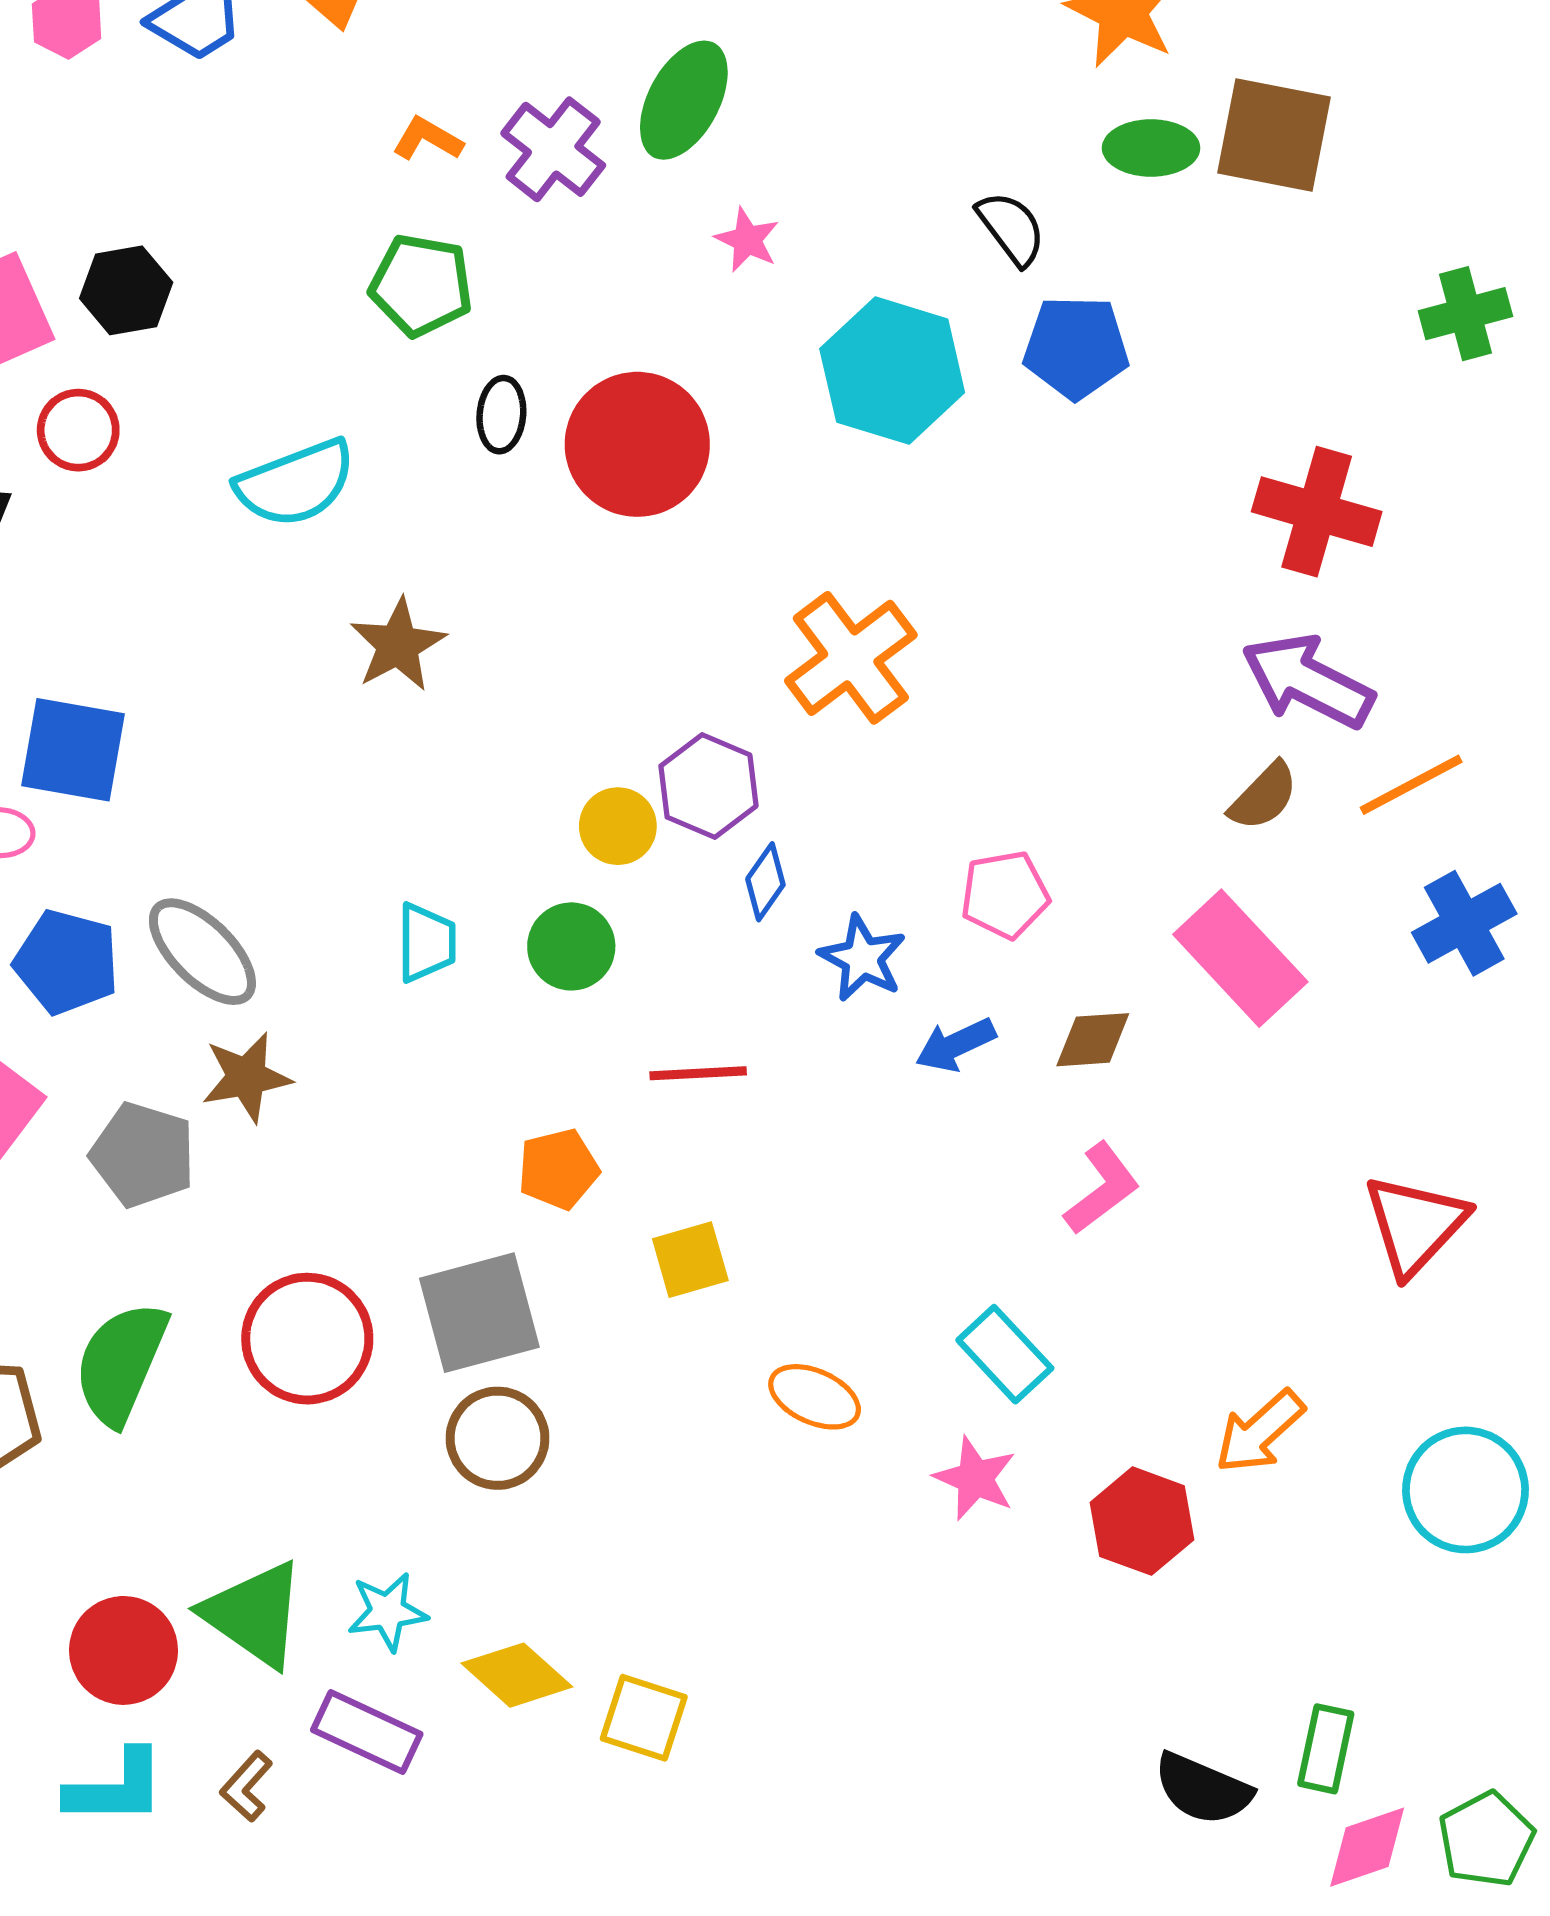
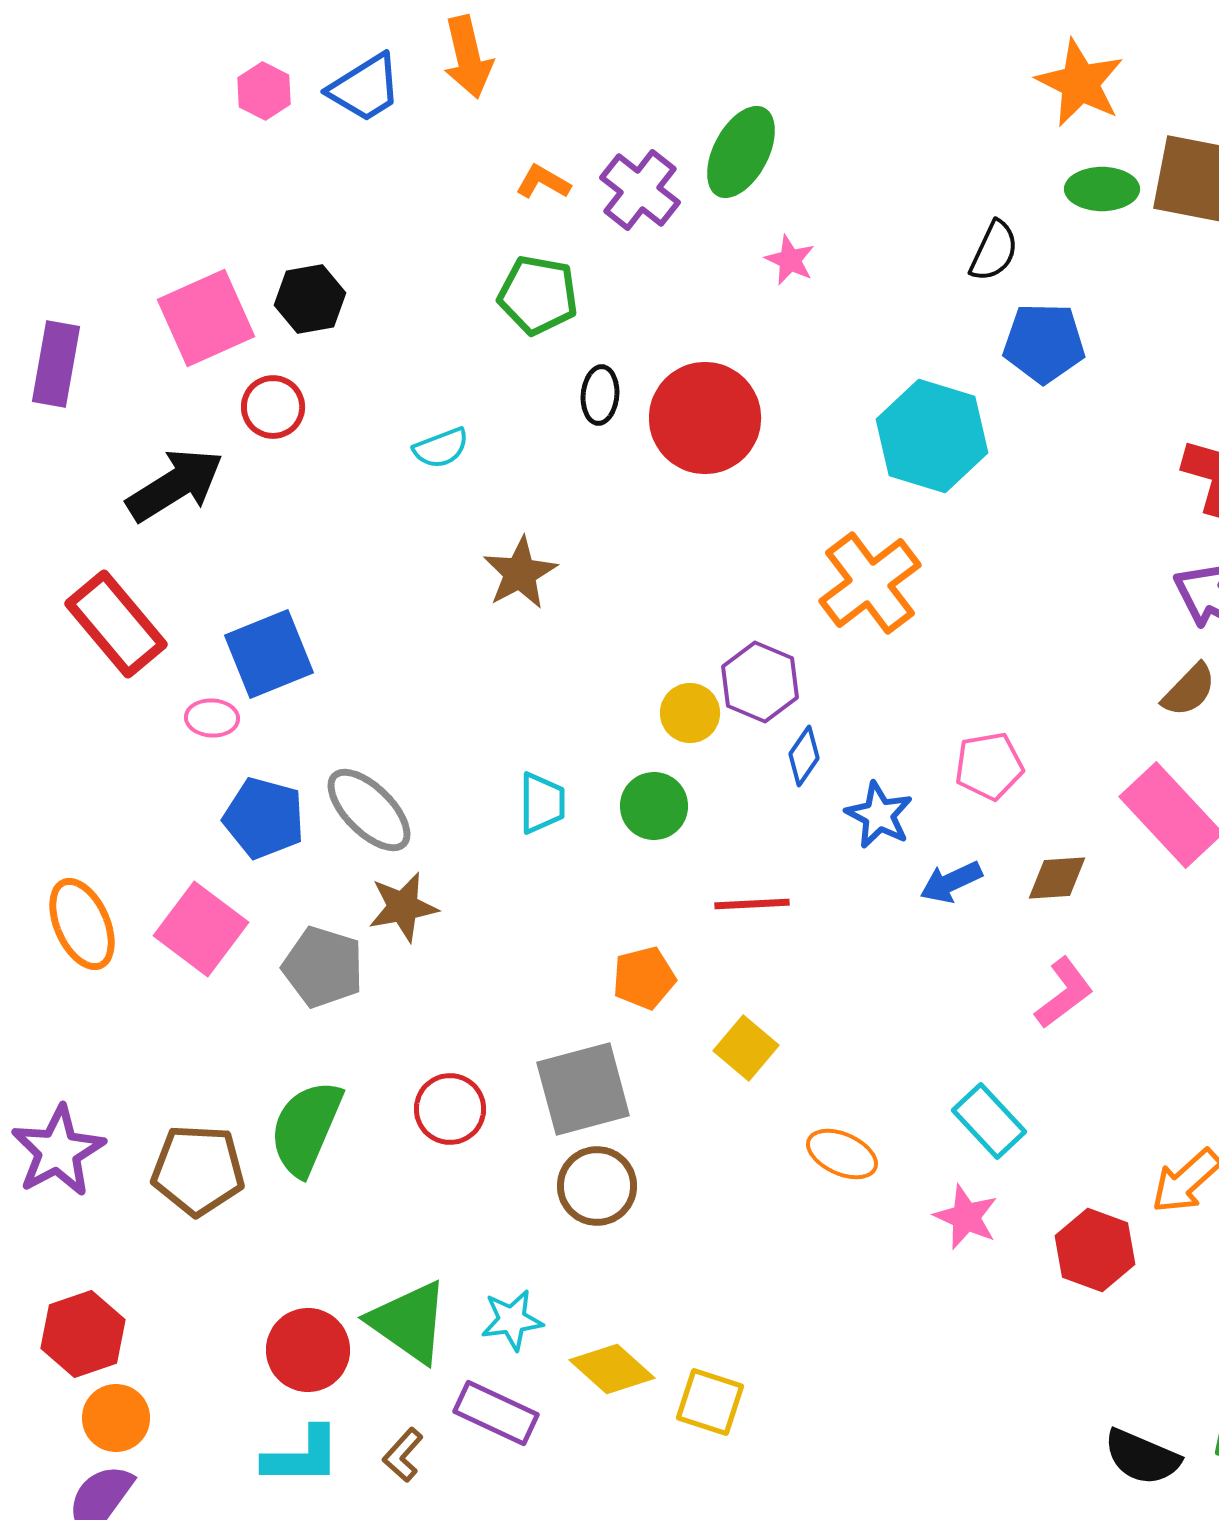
black semicircle: (1011, 228) -> (994, 251), turned 62
cyan hexagon: (892, 371) -> (932, 436), moved
cyan semicircle: (296, 483) -> (441, 448), size x0.6
blue square: (73, 750) -> (269, 654), turned -32
yellow square: (690, 1260) -> (746, 1048), turned -34
red circle: (307, 1339) -> (450, 1109), size x0.7

